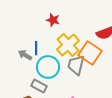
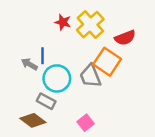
yellow cross: (68, 45) -> (90, 25), moved
gray trapezoid: (76, 65) -> (90, 76), turned -35

